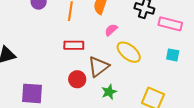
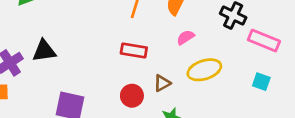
yellow ellipse: (129, 52) -> (204, 70), turned -65
brown triangle: (98, 67) -> (162, 83), size x0.6

